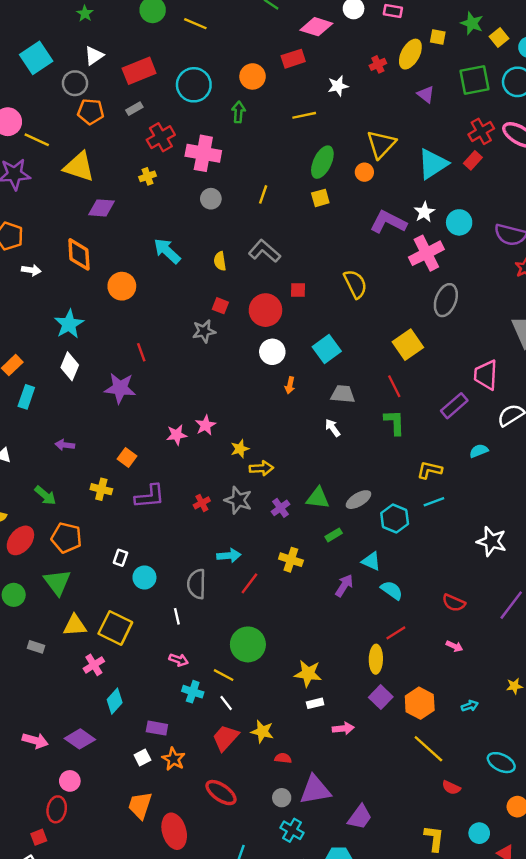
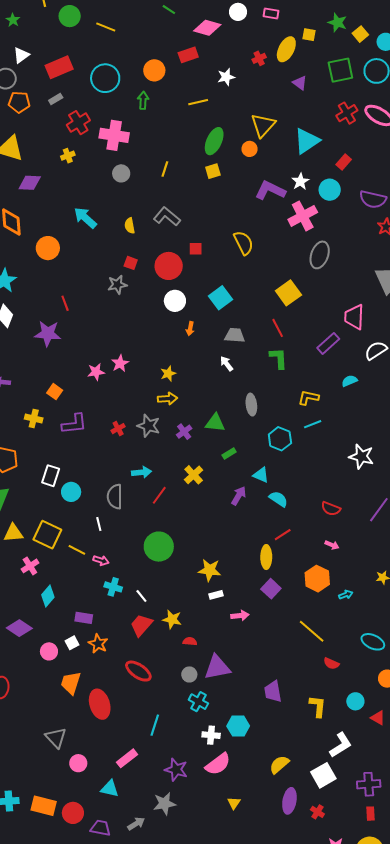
red rectangle: (473, 160) -> (344, 162), moved
yellow star: (240, 449) -> (168, 374), moved
gray ellipse: (358, 500) -> (251, 405), moved, turned -65
white rectangle: (120, 558) -> (51, 476), size x1.5
yellow cross: (291, 560) -> (194, 475), turned 30
yellow line: (224, 675) -> (77, 550), moved
orange hexagon: (420, 703) -> (317, 579), moved
pink circle: (70, 781) -> (49, 651), moved
purple trapezoid: (360, 817) -> (273, 691), moved, turned 135

